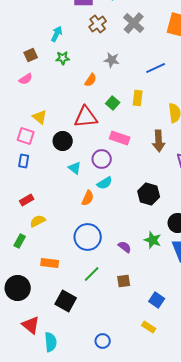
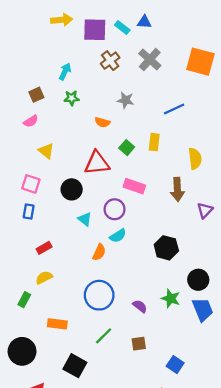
orange semicircle: (91, 80) -> (102, 122), turned 72
yellow triangle: (40, 117) -> (46, 151), moved
red rectangle: (27, 200) -> (44, 248), moved

